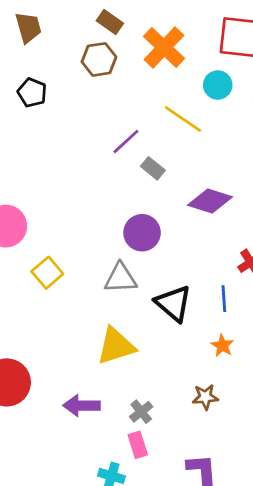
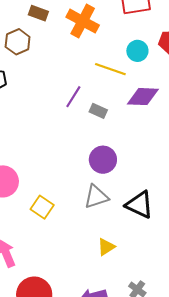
brown hexagon: (99, 59) -> (18, 42), moved
cyan circle: (218, 85) -> (137, 51), moved
purple diamond: (210, 201) -> (143, 97), moved
yellow triangle: (116, 346) -> (106, 247), size x0.6

